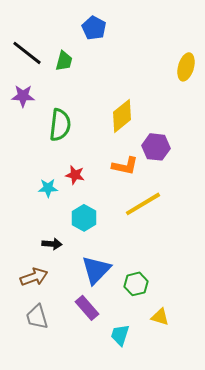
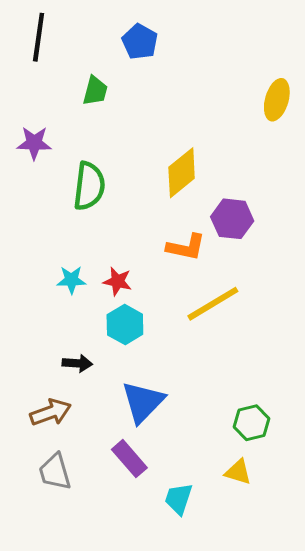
black line: (27, 53) -> (39, 37), moved, turned 60
red star: (75, 175) -> (118, 281), moved
green hexagon: (136, 284) -> (251, 423), moved

